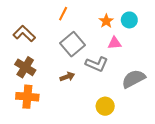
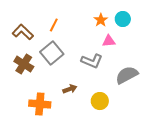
orange line: (63, 14) -> (54, 25), moved
gray square: (73, 44) -> (52, 53), moved
brown arrow: (67, 77) -> (70, 89), moved
orange cross: (27, 97) -> (40, 104), moved

